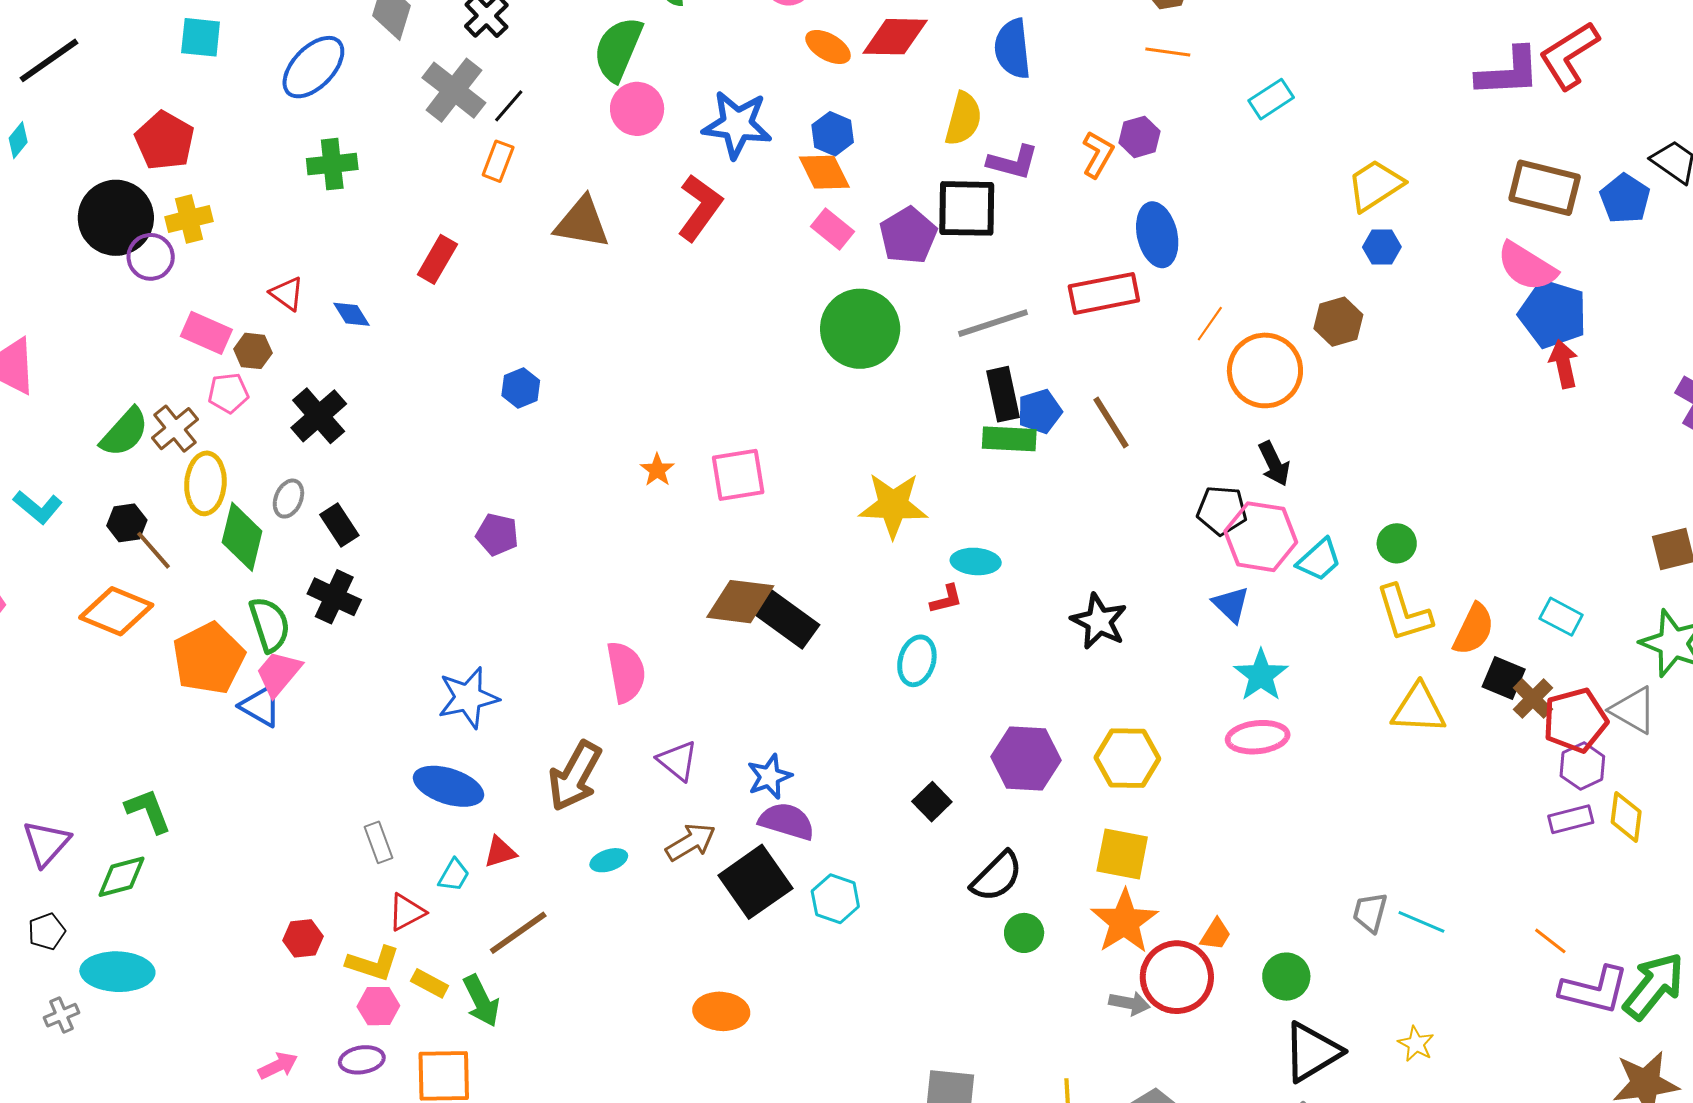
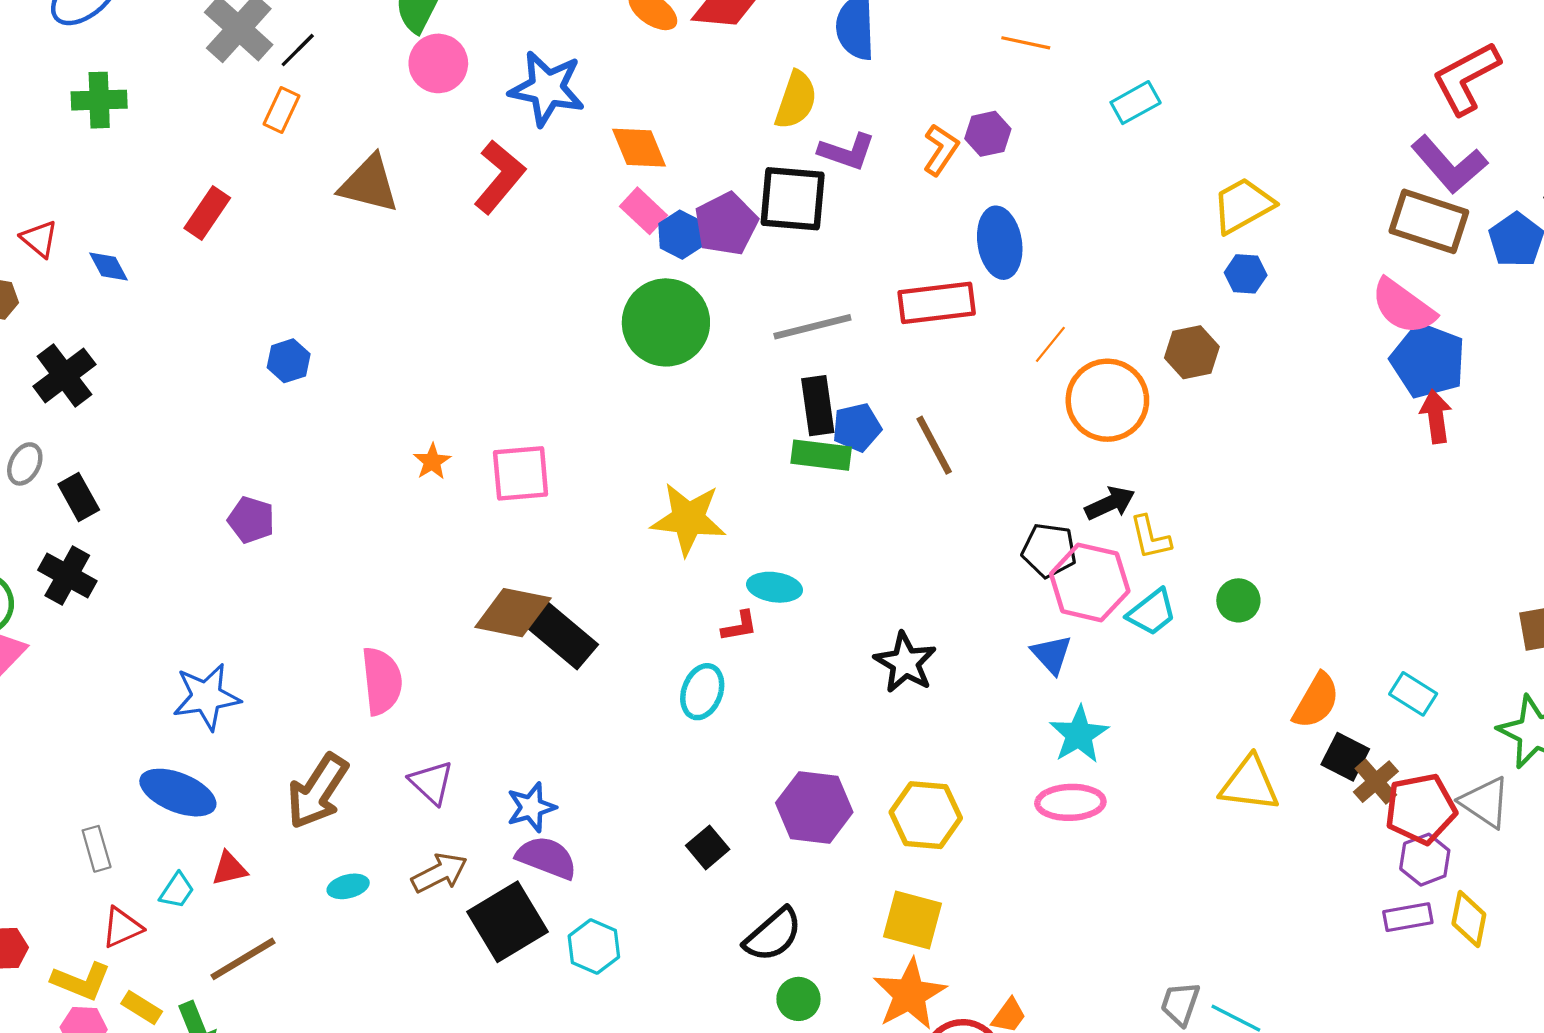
purple L-shape: (1508, 72) -> (1449, 164), moved, turned 48
blue hexagon: (833, 134) -> (681, 235), moved
black arrow: (1274, 464) -> (1110, 503), turned -93
yellow L-shape: (1404, 613) -> (1150, 537), moved, size x0.7

